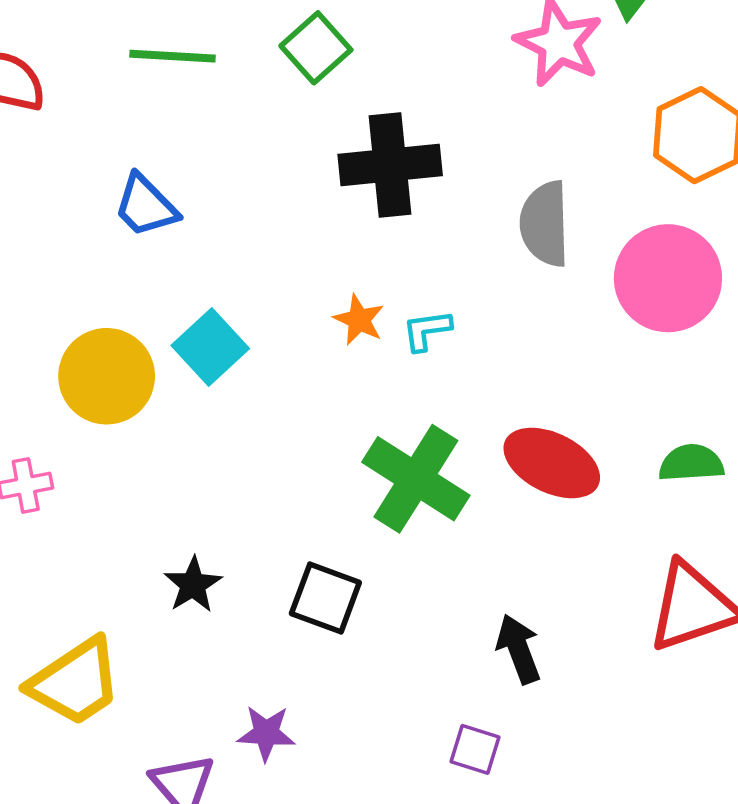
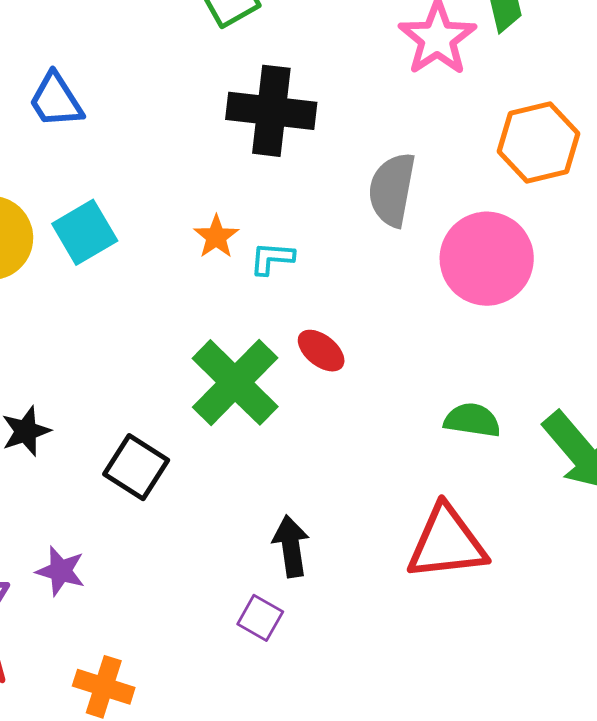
red ellipse: (552, 463) -> (321, 351), moved, size x0.6
purple square: (475, 749) -> (260, 618), moved

